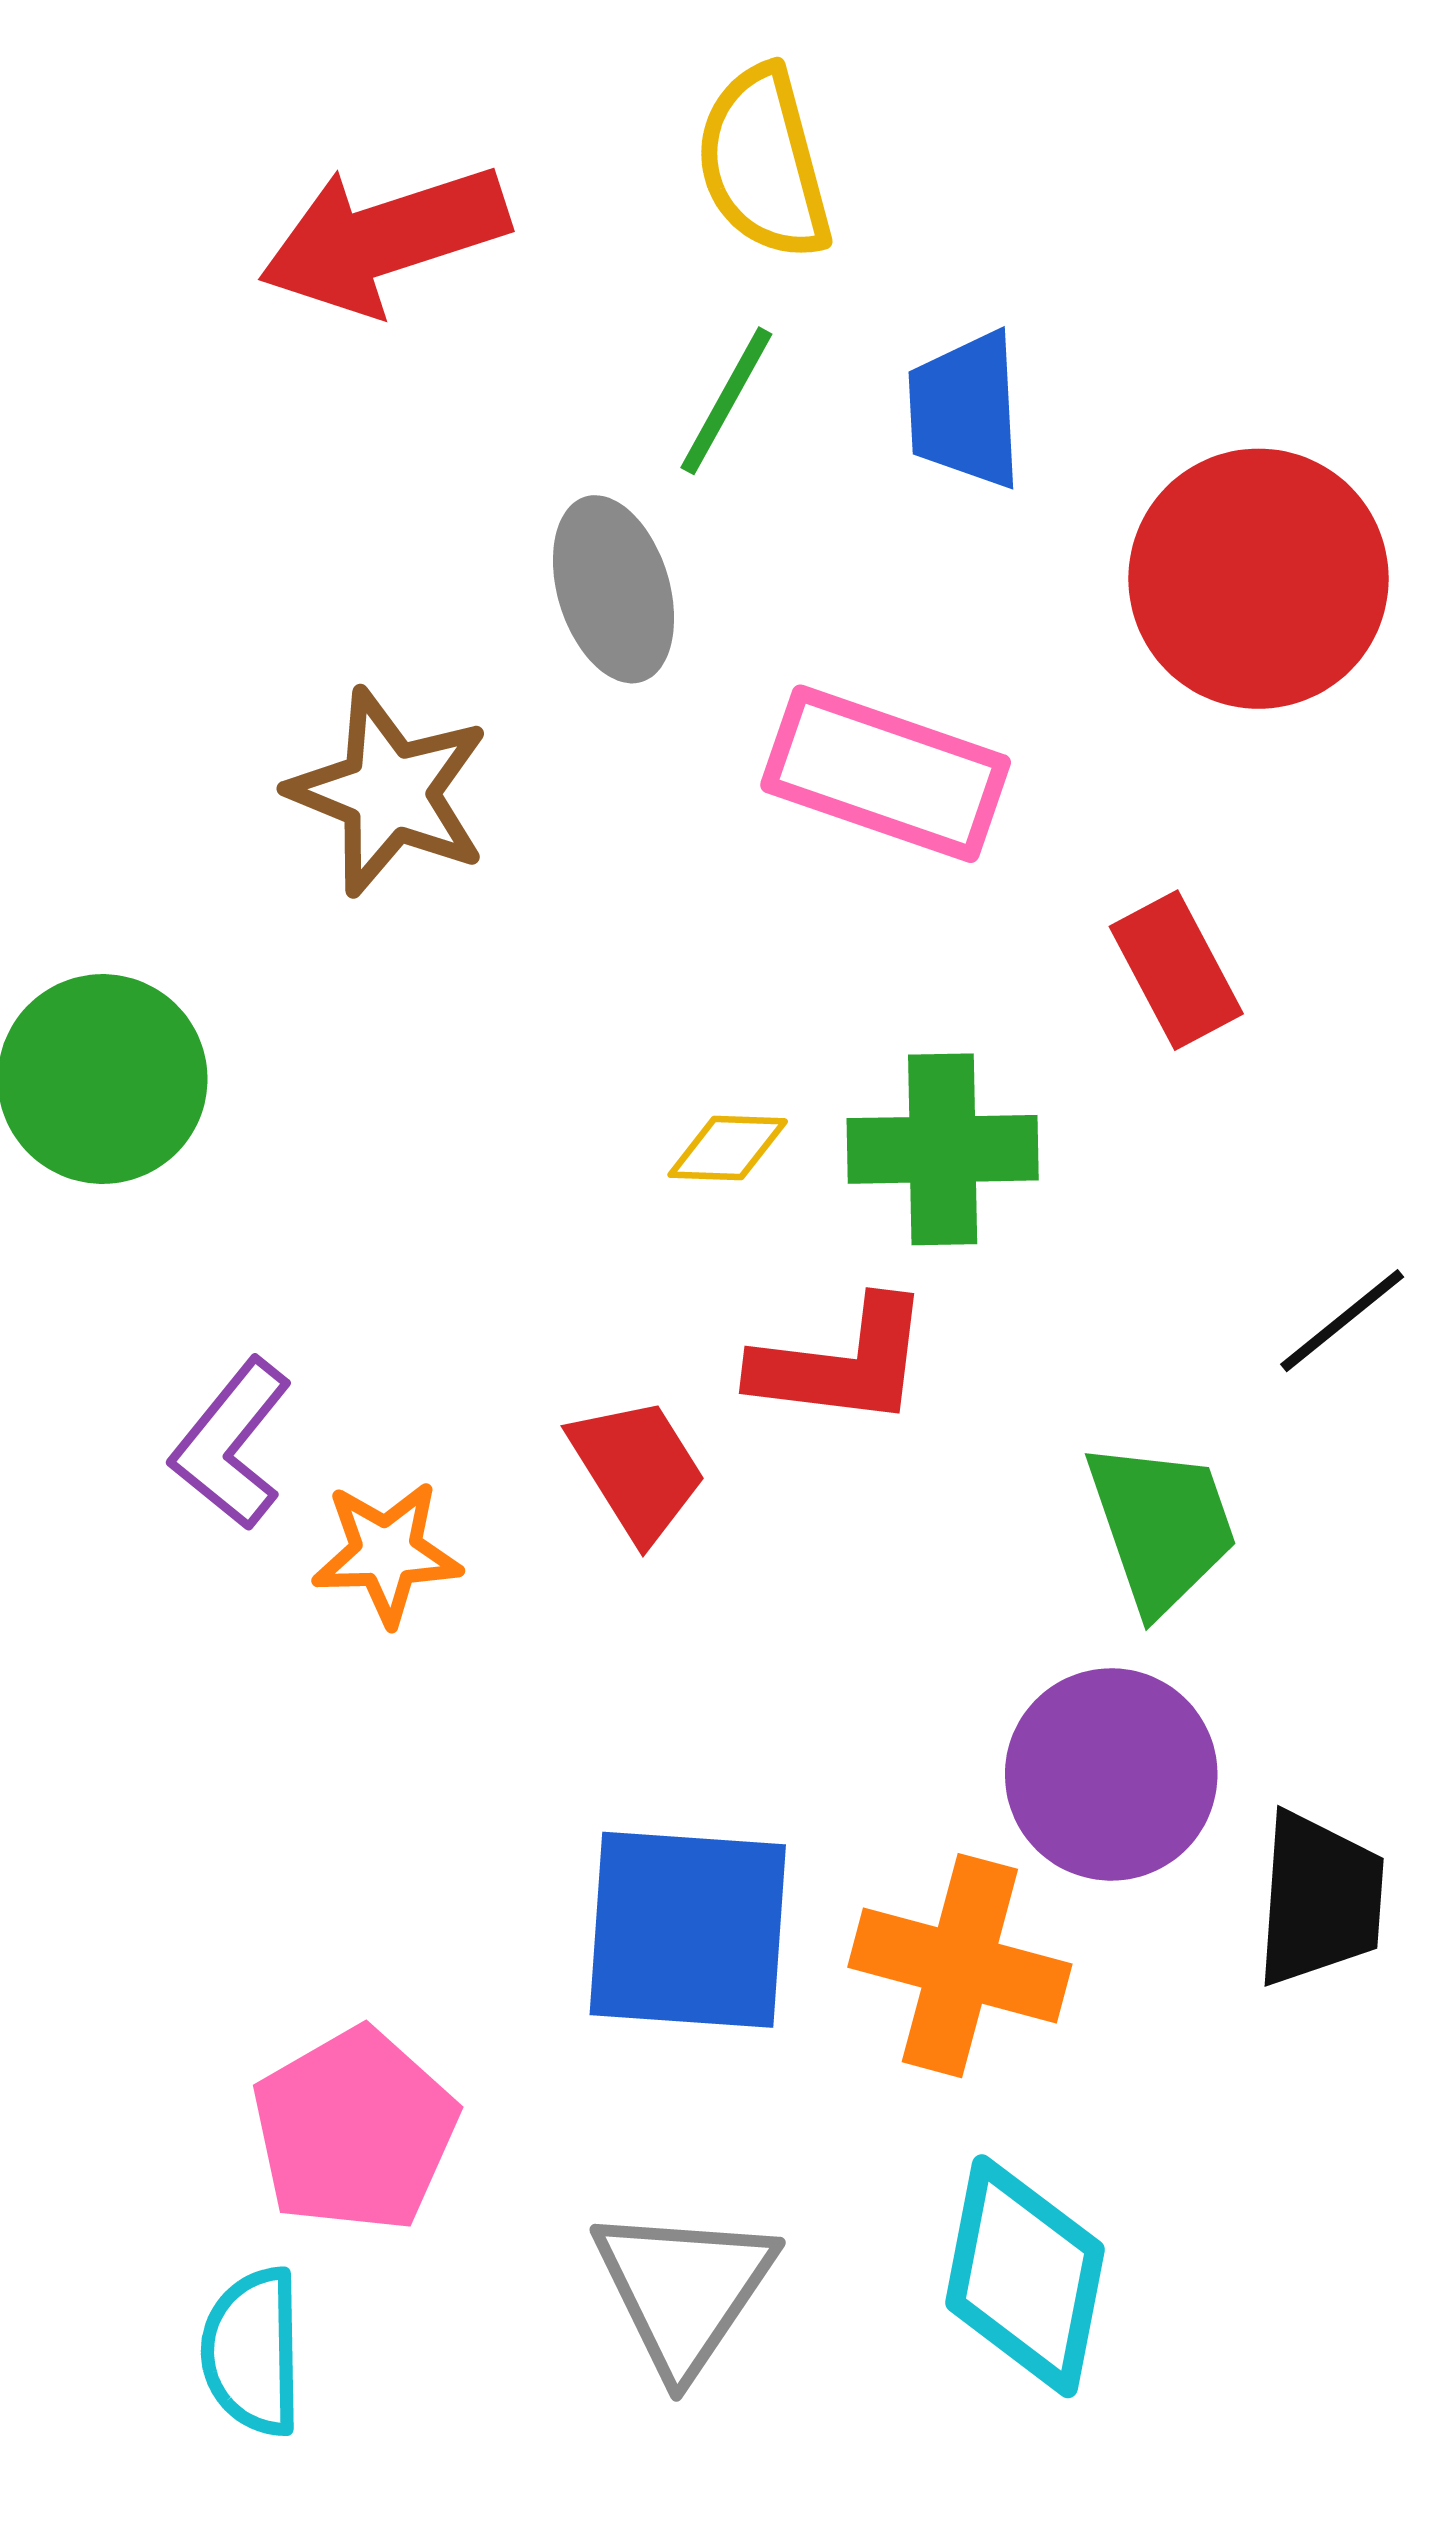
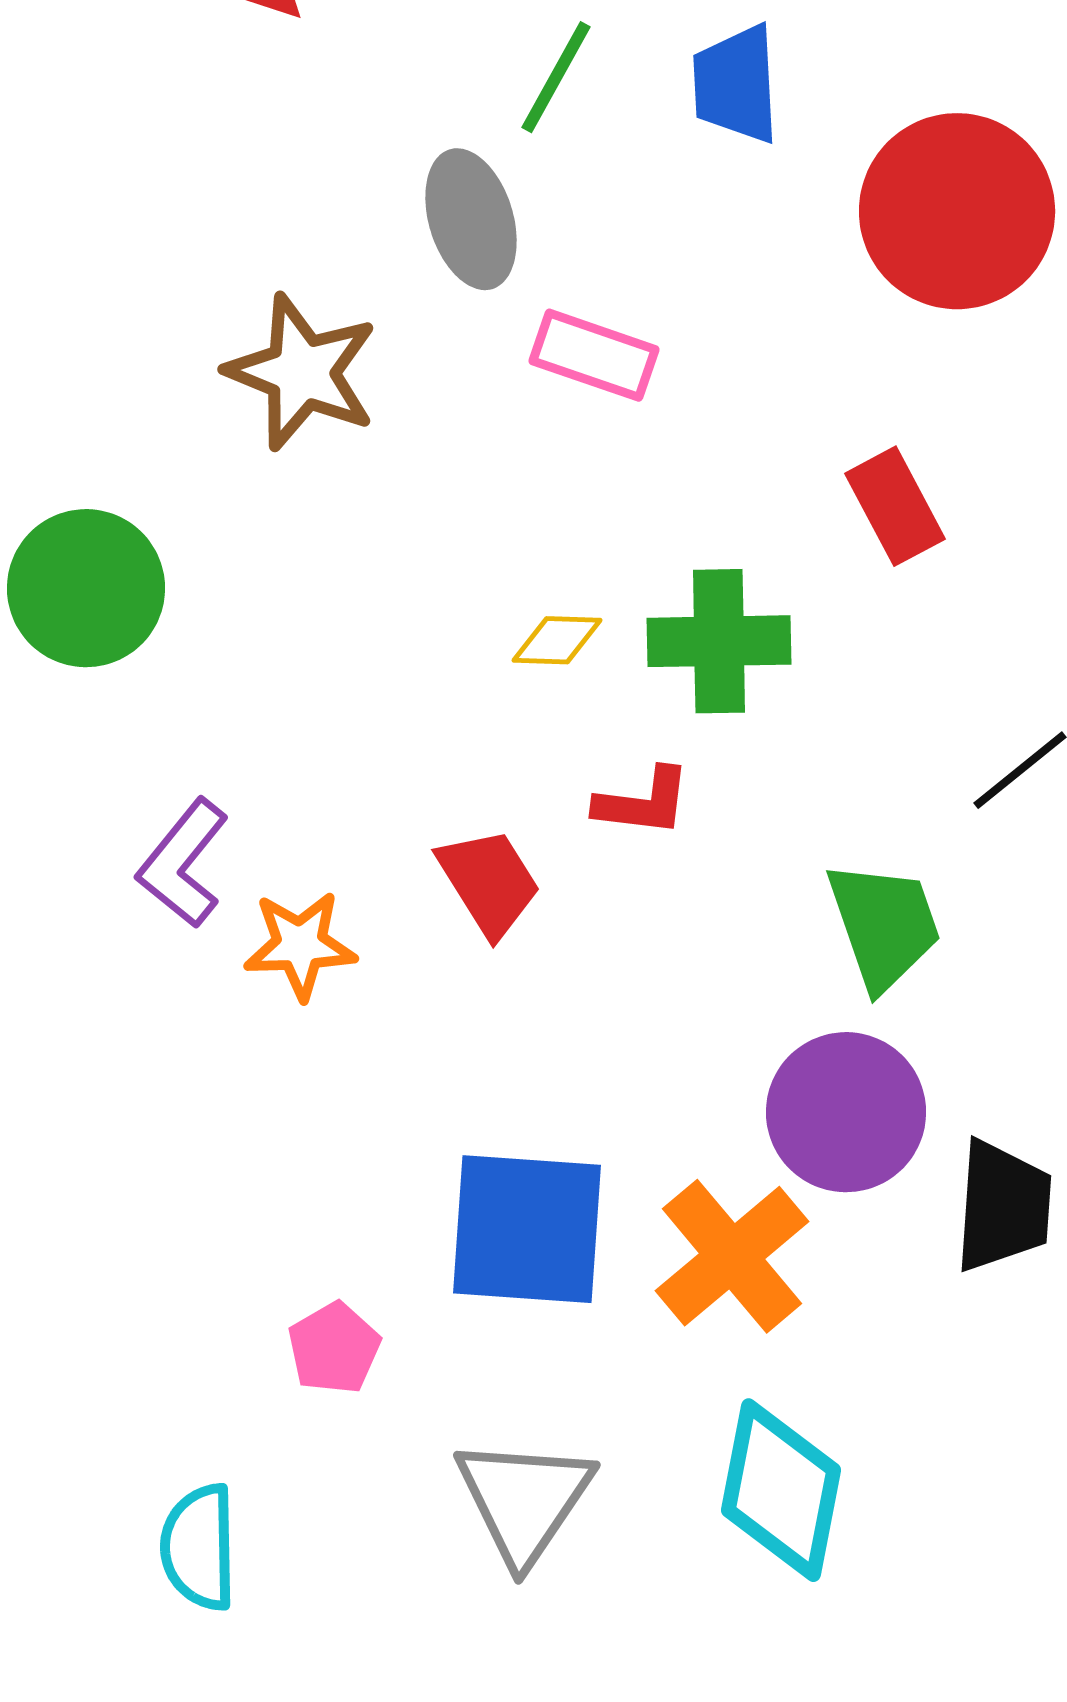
pink rectangle: (886, 774) -> (594, 355), moved, size x0.7
red L-shape: (842, 1363) -> (643, 802), size x0.7
orange cross: (960, 1966) -> (732, 1256), turned 35
pink pentagon: (355, 2130) -> (334, 1348), moved, size x0.6

